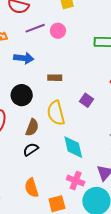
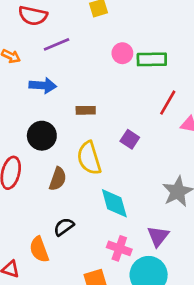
pink circle: (58, 31) -> (122, 53), moved
black semicircle: (31, 149) -> (64, 227), moved
orange semicircle: (32, 188) -> (39, 249), moved

